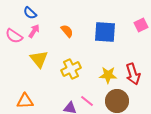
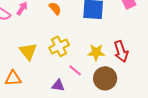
yellow triangle: (39, 59) -> (28, 51), moved
pink line: (87, 101) -> (75, 70), moved

